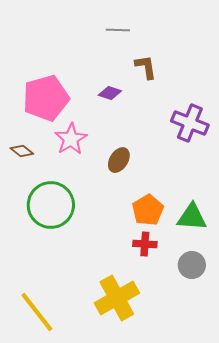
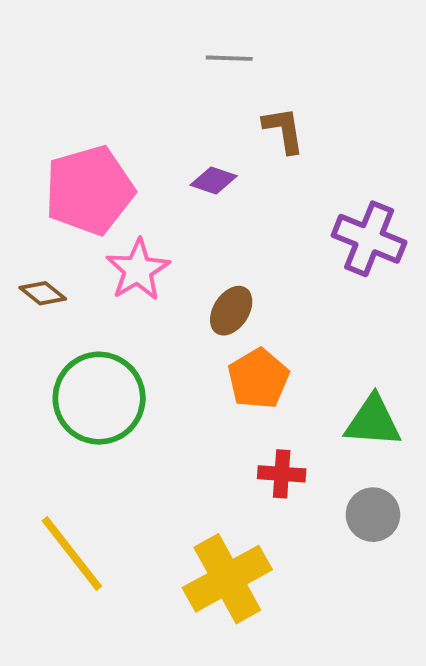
orange pentagon: (148, 210) -> (258, 379), moved
yellow line: (37, 312) -> (72, 553), moved

